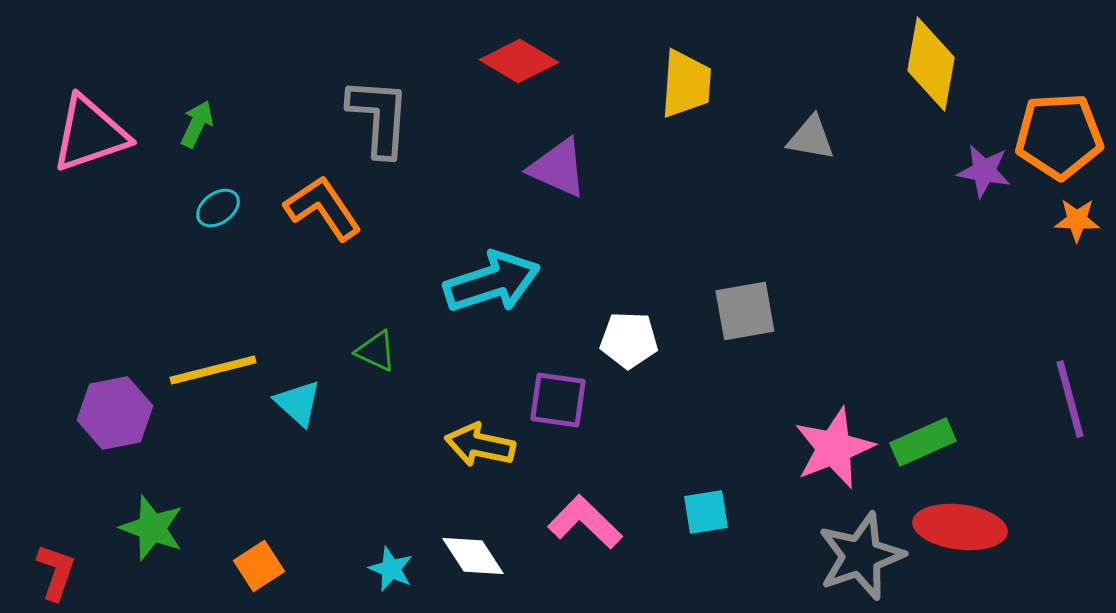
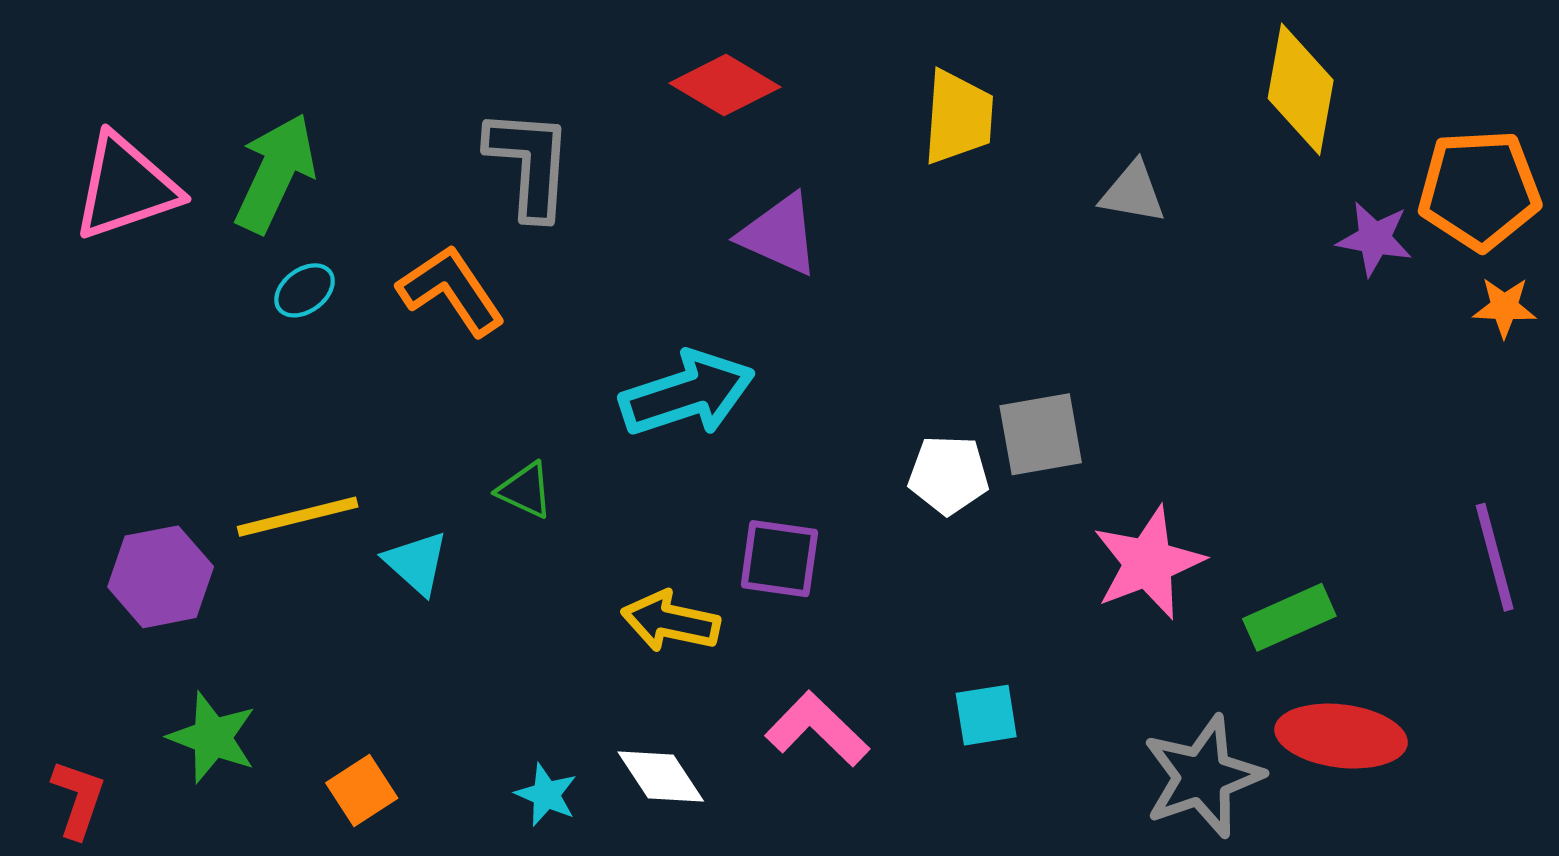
green arrow: (197, 124) -> (275, 173), size x1.8
white pentagon: (629, 340) -> (948, 475), moved
pink star: (834, 448) -> (1148, 563), moved

